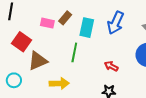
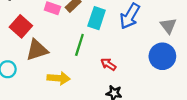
red arrow: (111, 66) -> (108, 64), moved

